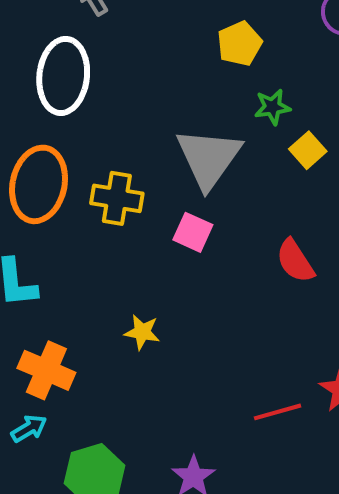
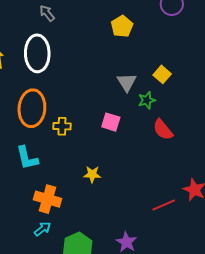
green star: (272, 107) -> (147, 100), moved
gray triangle: (209, 158) -> (127, 82), moved, size x0.6
yellow cross: (117, 198) -> (62, 126), moved, size x0.7

